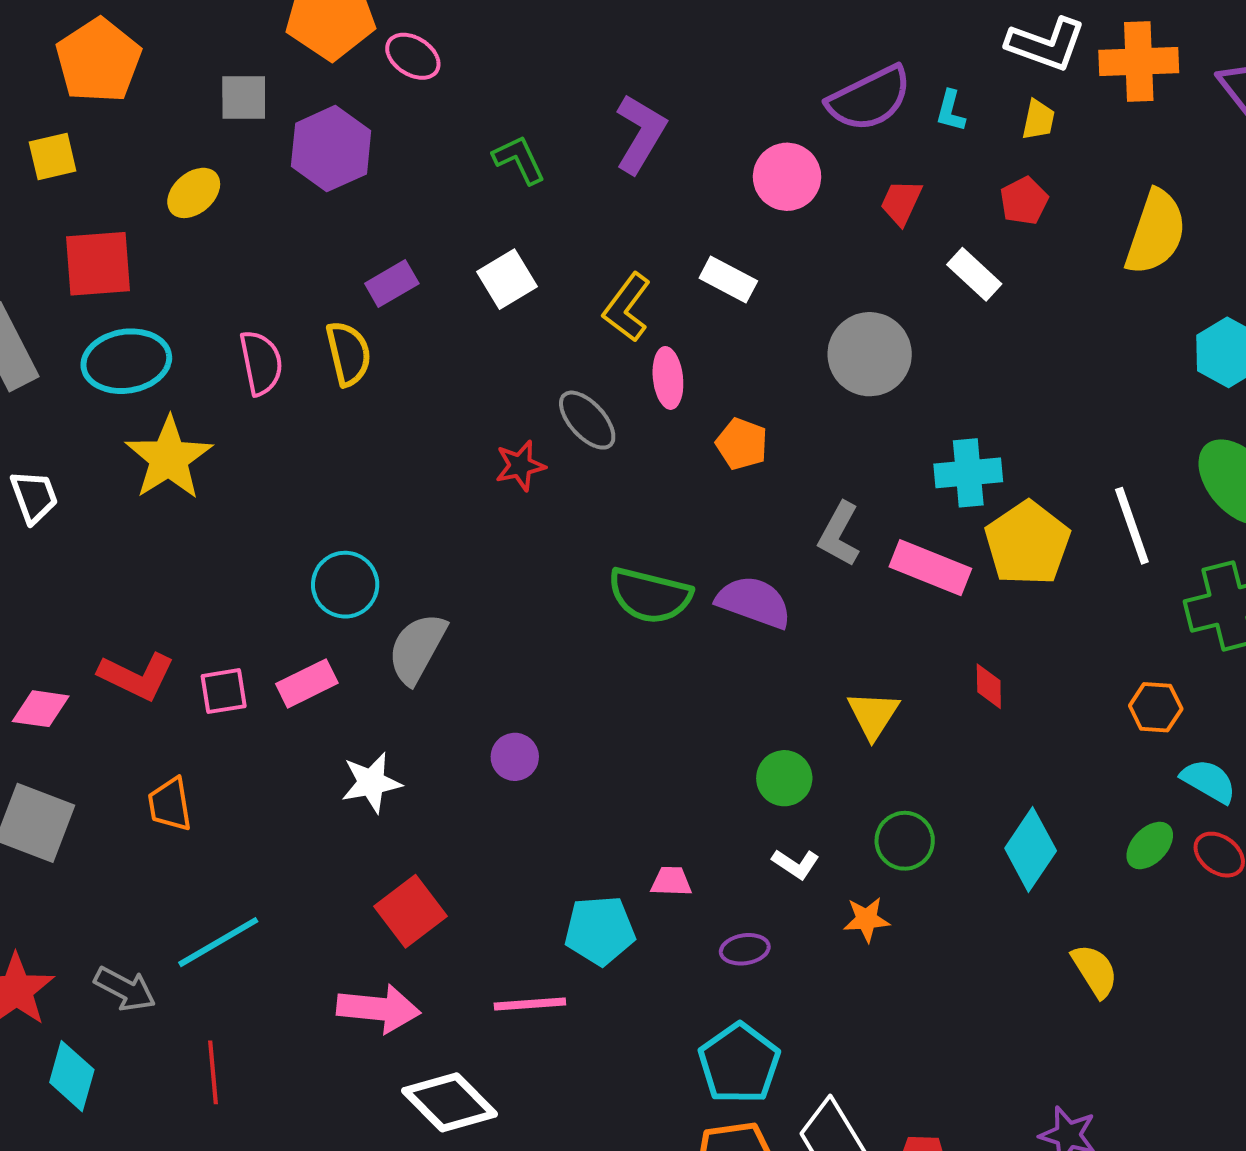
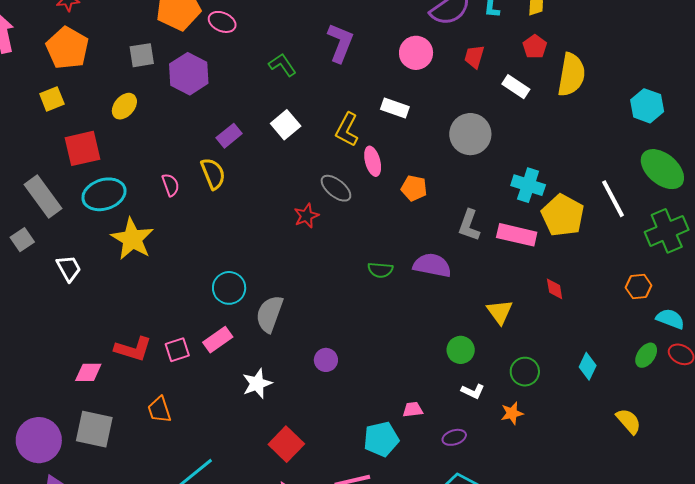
yellow semicircle: (1156, 232) -> (571, 75), moved
pink semicircle: (261, 363) -> (171, 185), size x0.7
cyan cross: (968, 473) -> (528, 185), turned 32
green semicircle: (650, 595) -> (380, 270), size x0.6
cyan diamond: (1031, 849) -> (588, 366), size x0.7

